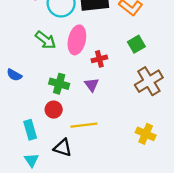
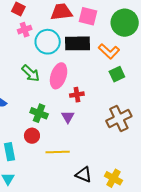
green square: (136, 44) -> (117, 74), moved
yellow cross: (146, 134) -> (113, 178), moved
black triangle: (63, 148) -> (84, 175), moved

